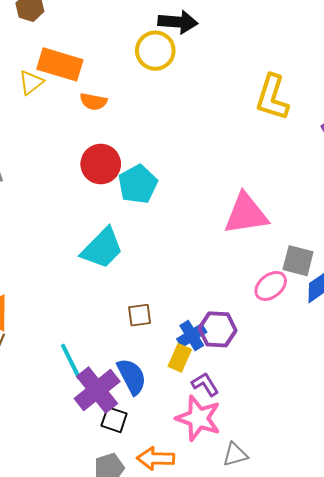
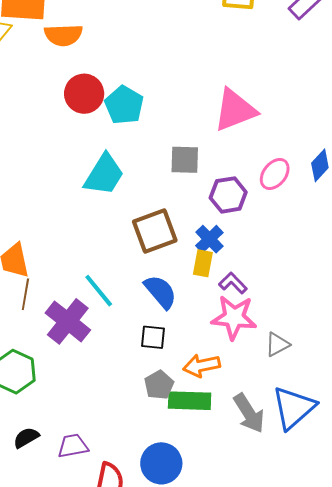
orange semicircle: (93, 102) -> (63, 35), size x1.4
gray square: (298, 261) -> (185, 160), moved
brown square: (140, 315) -> (155, 231), size x1.8
purple hexagon: (218, 329) -> (228, 195), moved
purple cross: (97, 390) -> (68, 321), moved

